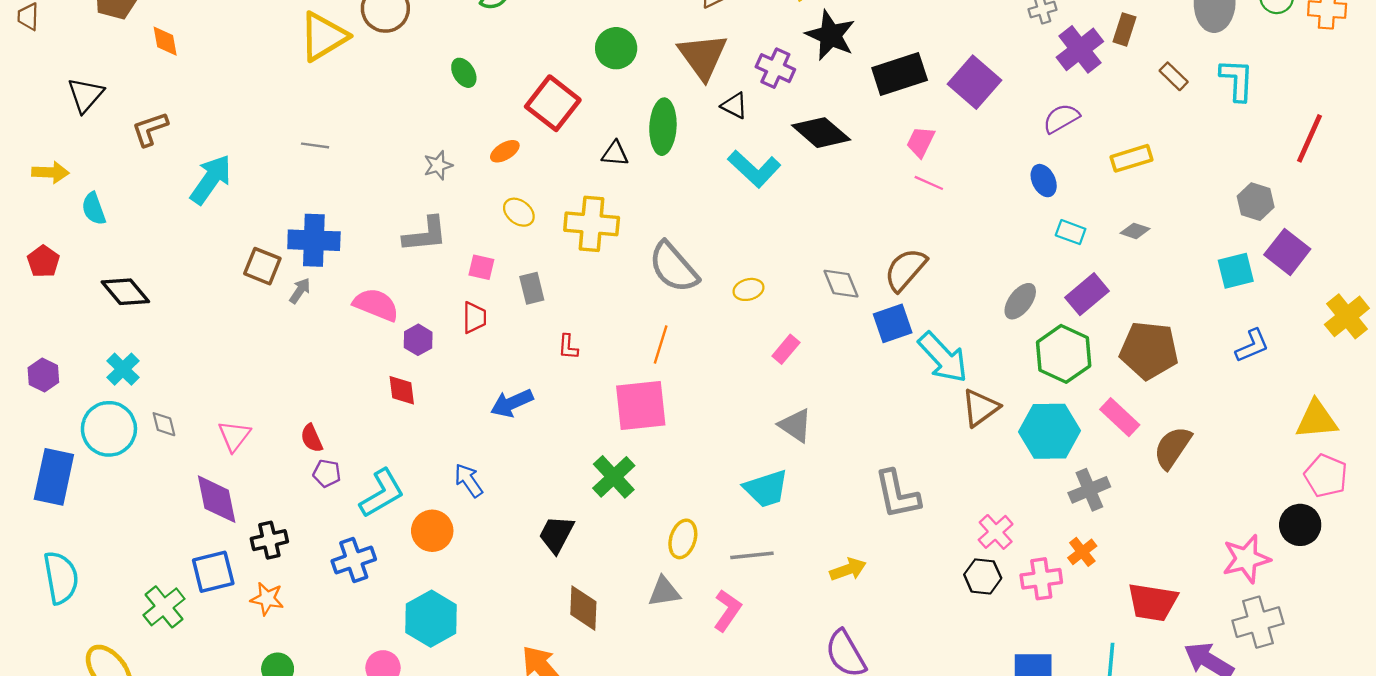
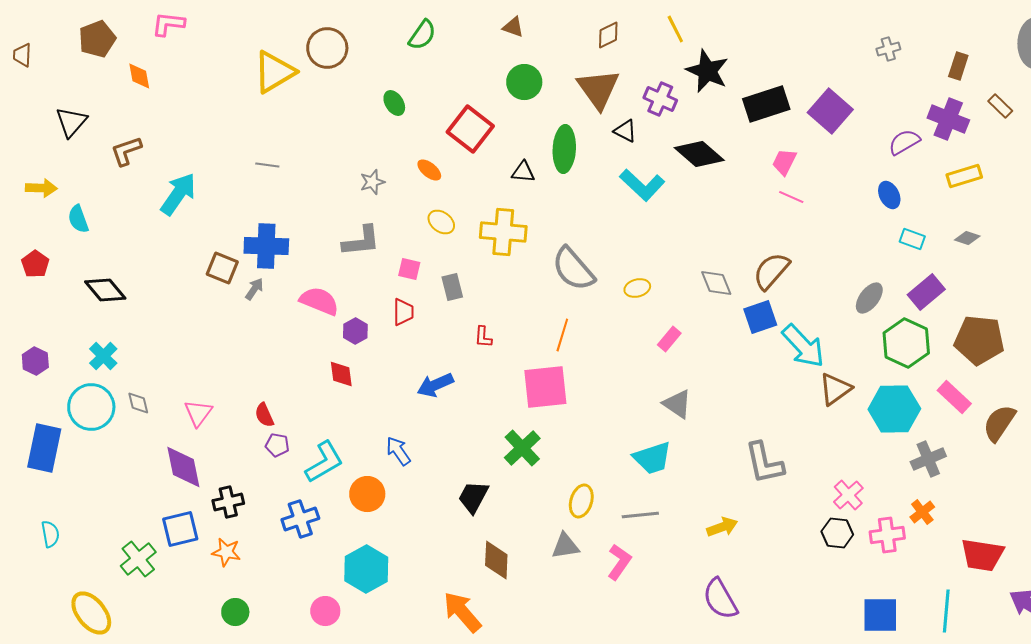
purple cross: (1080, 49) -> (948, 119), moved, turned -30
orange ellipse: (505, 151) -> (429, 170), turned 70
cyan semicircle: (61, 578) -> (50, 534), size x0.6

